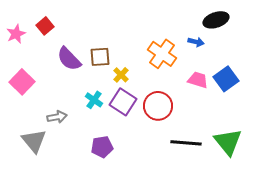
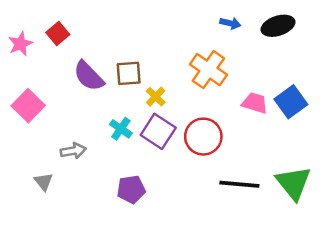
blue arrow: (196, 42) -> (230, 23), moved
gray triangle: (34, 141) -> (44, 182), size x0.6

